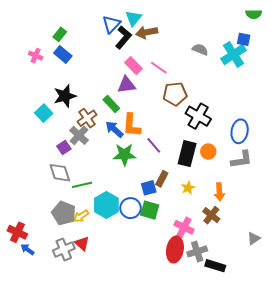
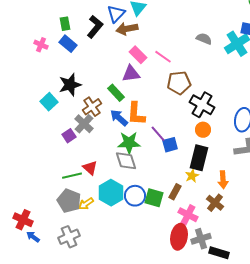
brown arrow: (147, 32) -> (127, 29), moved
green rectangle: (60, 34) -> (65, 24), turned -48
black L-shape: (123, 37) -> (95, 27), moved
orange circle: (208, 152) -> (203, 130), moved
black rectangle: (187, 154) -> (199, 158), moved
gray diamond: (60, 173) -> (126, 161), moved
brown rectangle: (162, 179) -> (175, 192), moved
green line: (82, 185) -> (72, 176), moved
blue square: (149, 188) -> (170, 145), moved
red triangle: (82, 243) -> (90, 168), moved

